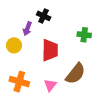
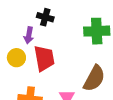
green cross: (84, 35) -> (97, 31), size x1.5
red trapezoid: (50, 50) -> (44, 58), moved

